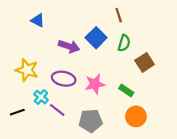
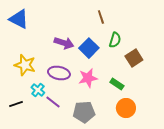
brown line: (119, 15) -> (101, 17), moved
blue triangle: (38, 20) -> (19, 19), moved, size x1.5
blue square: (96, 38) -> (89, 48), moved

